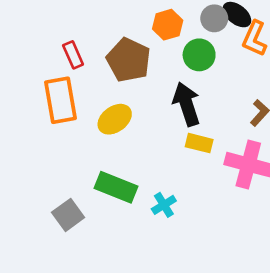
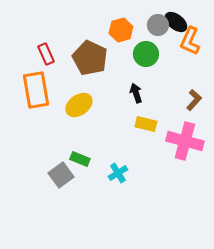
black arrow: (187, 104) -> (136, 93), size x0.6
green rectangle: (116, 187) -> (80, 159), size x0.6
gray square: (68, 215) -> (61, 175), moved

